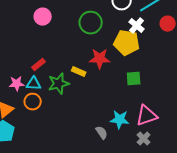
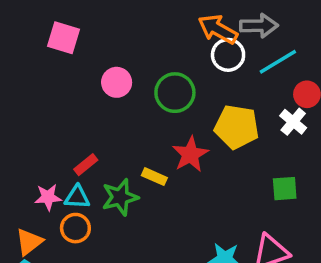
pink circle: (43, 17) -> (117, 82), moved
white cross: (137, 26) -> (293, 122), moved
red star: (100, 59) -> (190, 154), turned -30
green square: (134, 79) -> (285, 189), moved

